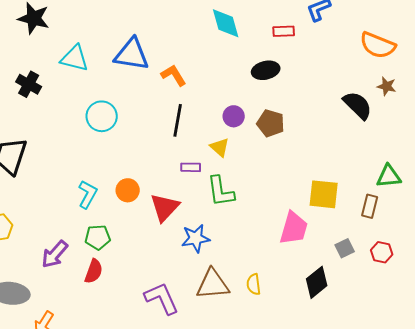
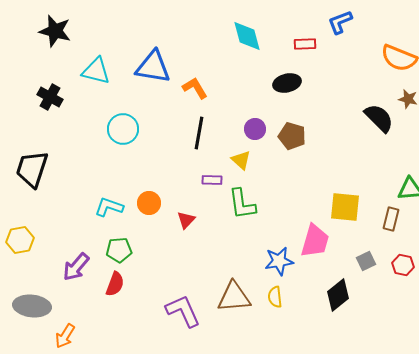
cyan L-shape: (88, 194) -> (109, 207), turned -100
red triangle: (165, 207) -> (186, 220), size x0.6
blue star: (196, 238) -> (279, 261), moved

